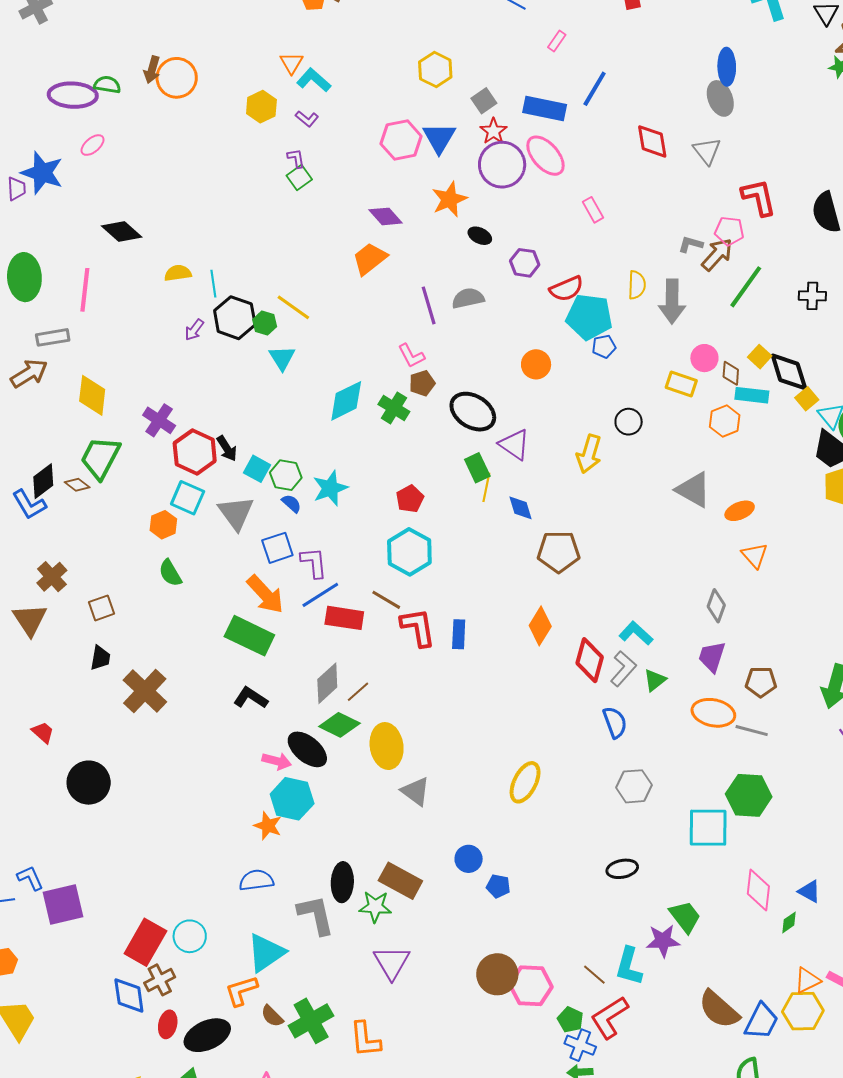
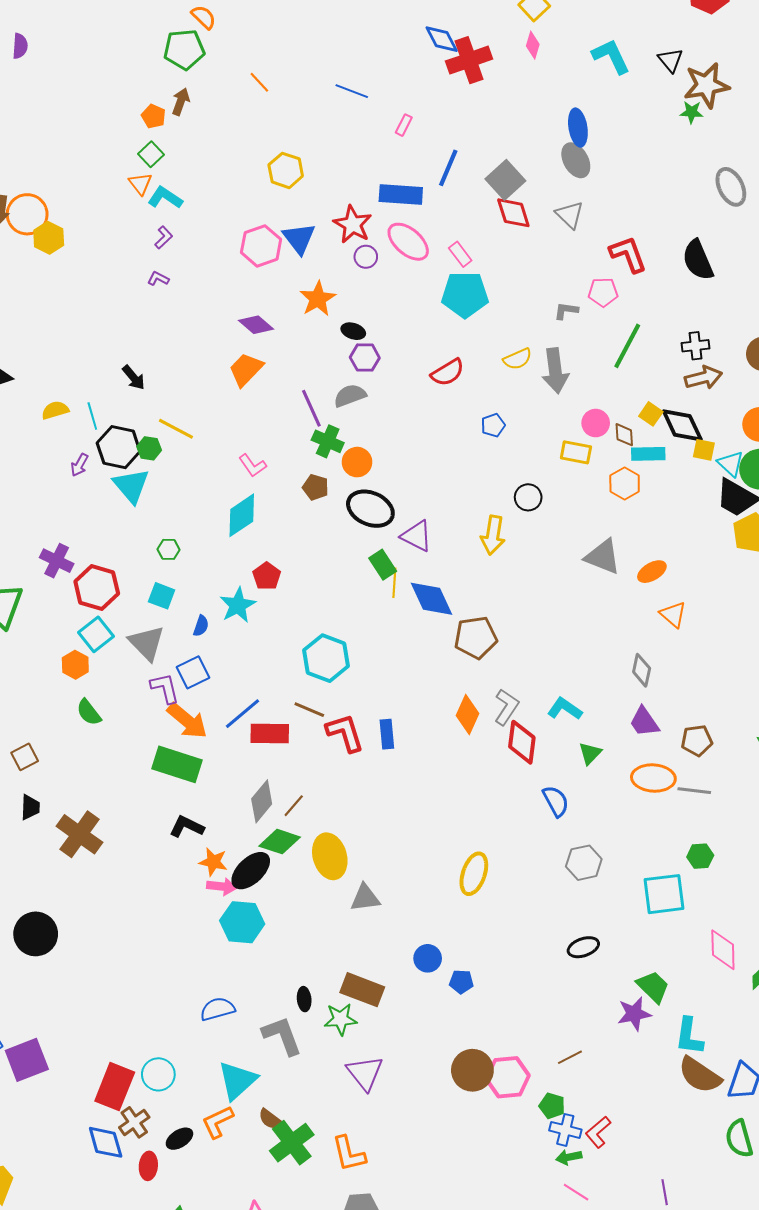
gray square: (484, 101) -> (505, 180), moved, size x1.5
yellow hexagon: (261, 107) -> (49, 238), moved
purple L-shape: (307, 119) -> (164, 237), turned -75
red star: (494, 131) -> (353, 224), size x1.4
purple L-shape: (296, 158) -> (158, 279), turned -45
purple circle: (502, 165) -> (366, 257), size x0.5
green square: (299, 177) -> (151, 154), moved
pink rectangle: (593, 210) -> (460, 254), moved
brown arrow: (717, 255) -> (703, 378), moved, turned 42
purple hexagon: (525, 263) -> (365, 358), moved
yellow semicircle: (637, 285) -> (518, 359), turned 72
cyan pentagon: (589, 317) -> (465, 295), moved
pink L-shape: (411, 356) -> (253, 465), moved
cyan triangle: (282, 358) -> (131, 486), moved, size x1.4
orange circle: (536, 364) -> (357, 462), moved
brown pentagon: (422, 383) -> (316, 487), turned -30
yellow square: (807, 399) -> (704, 450), turned -30
green cross: (394, 408) -> (328, 441), moved
black arrow: (227, 448) -> (134, 378), moved
green hexagon: (286, 475) -> (169, 549), moved, size x0.7
cyan square: (188, 498) -> (96, 634), turned 36
red pentagon: (410, 499) -> (267, 576), moved
blue semicircle: (291, 503) -> (201, 626), turned 75
blue diamond: (520, 508) -> (432, 599), size x1.6
purple L-shape: (314, 563) -> (165, 688), moved
purple trapezoid: (712, 657) -> (644, 722), turned -44
gray L-shape: (623, 669) -> (507, 707), moved
black ellipse: (307, 749) -> (251, 871), turned -75
gray triangle: (416, 791) -> (365, 898), turned -36
green hexagon: (749, 795) -> (700, 856), size x0.6
orange star: (268, 826) -> (213, 862), moved
black ellipse: (342, 882) -> (304, 999), size x0.6
cyan L-shape: (629, 966) -> (689, 1036), moved
brown line: (594, 975) -> (570, 1057), turned -60
brown semicircle: (272, 1016) -> (270, 1119), moved
red L-shape: (609, 1017) -> (598, 1132), moved, size x0.7
black ellipse: (207, 1035) -> (179, 1139), moved, size x0.6

